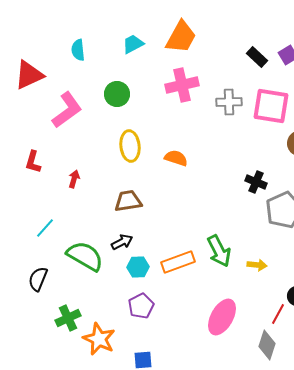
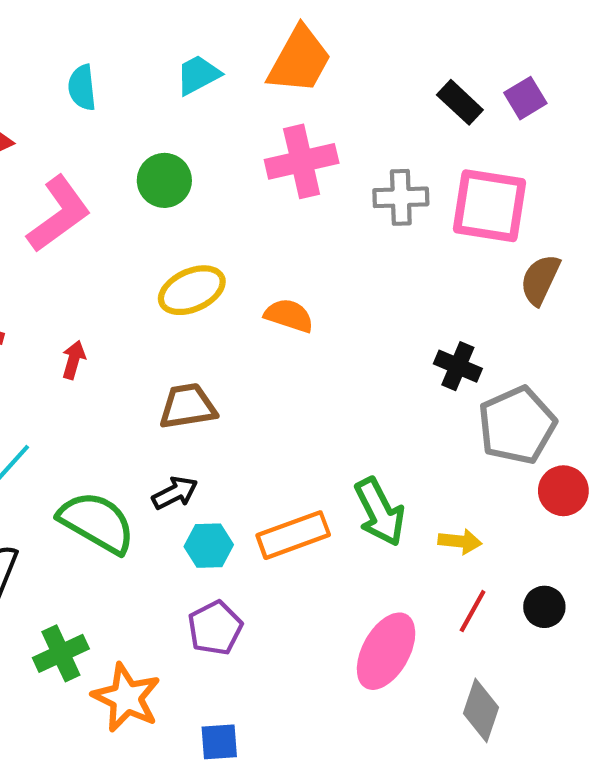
yellow ellipse: (130, 146) -> (192, 290), turned 72
red line: (278, 314) -> (473, 611), moved

